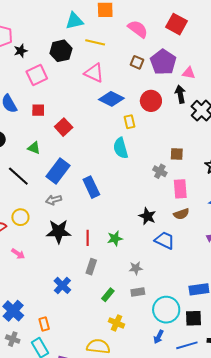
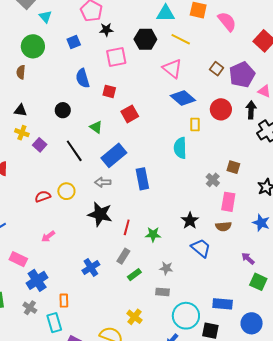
pink semicircle: (138, 29) -> (227, 21), moved
pink arrow: (18, 254) -> (48, 236), moved, turned 96
green rectangle: (108, 295) -> (134, 275), moved

